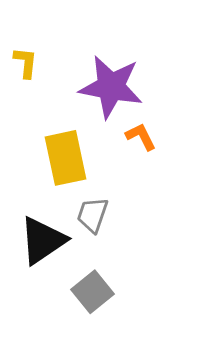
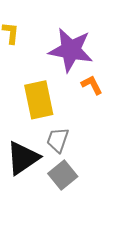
gray square: (92, 292) -> (63, 175), moved

